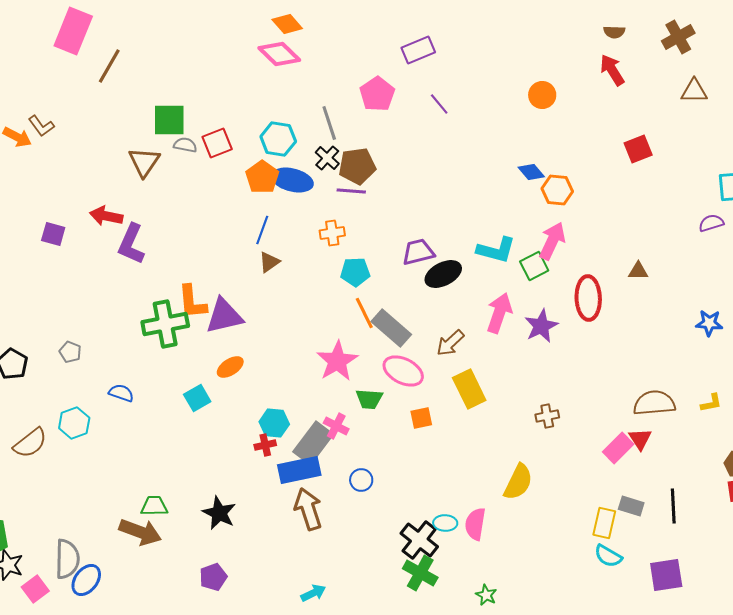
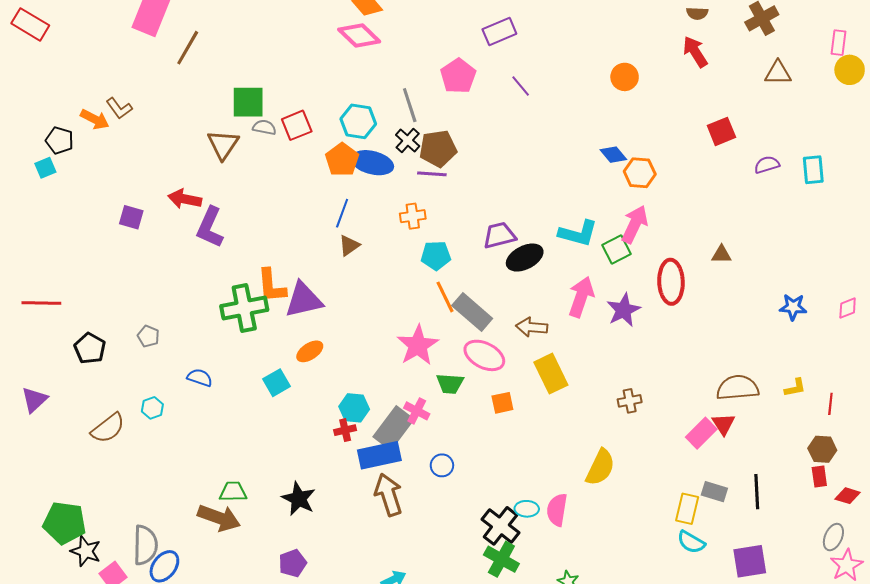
purple semicircle: (711, 223) -> (767, 165), moved
brown arrow: (450, 343) -> (532, 327), turned 48
cyan hexagon: (74, 423) -> (152, 408), size x0.7

